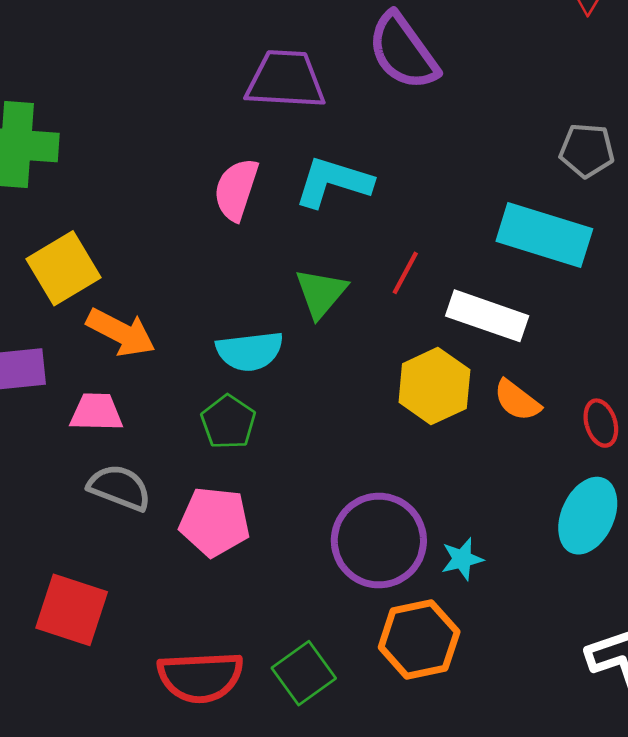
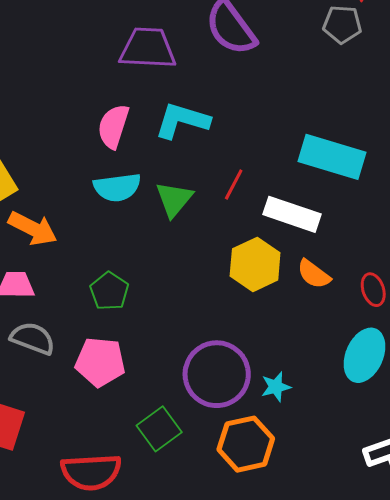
gray pentagon: (587, 150) -> (342, 24), moved
cyan semicircle: (250, 351) -> (117, 187), moved
green square: (304, 673) -> (159, 429), moved

